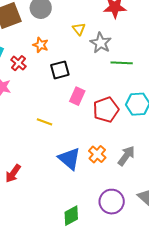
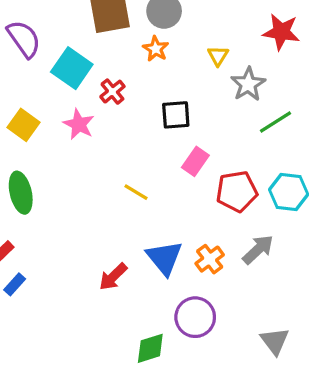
orange star: (41, 45) -> (156, 49), moved
green line: (122, 63) -> (275, 122), turned -45
gray arrow: (126, 156) -> (258, 249), moved
red arrow: (13, 173) -> (113, 277), moved
purple circle: (112, 202) -> (195, 317), moved

